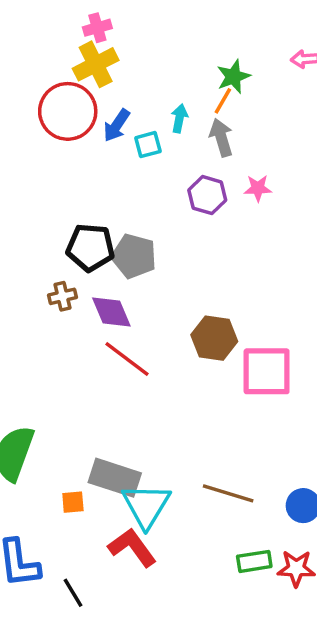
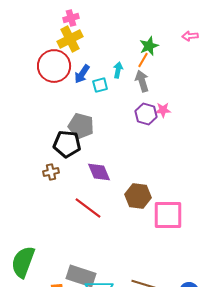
purple hexagon: (207, 195) -> (146, 114), moved
gray pentagon: (134, 256) -> (81, 126), moved
purple diamond: (111, 312) -> (99, 172), moved

